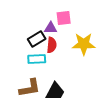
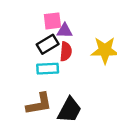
pink square: (64, 18) -> (52, 21), moved

